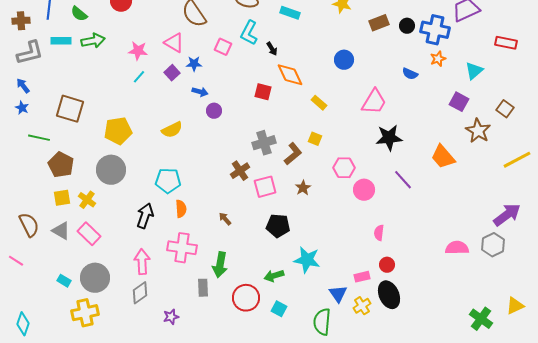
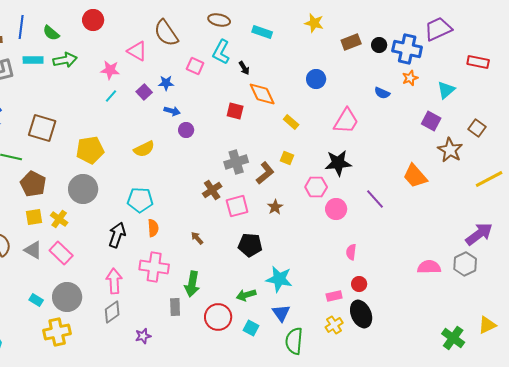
pink triangle: (174, 43) -> (137, 51), moved
black star: (389, 138) -> (338, 163), moved
blue triangle: (338, 294) -> (281, 313), moved

